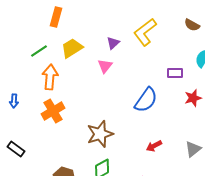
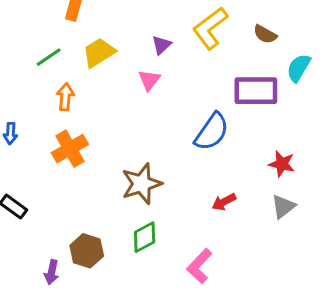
brown semicircle: (192, 25) -> (265, 34), moved
purple rectangle: (175, 73) -> (256, 91), size x1.8
orange arrow: (50, 77) -> (65, 97), size x0.7
red star: (193, 98) -> (282, 164), moved, turned 30

